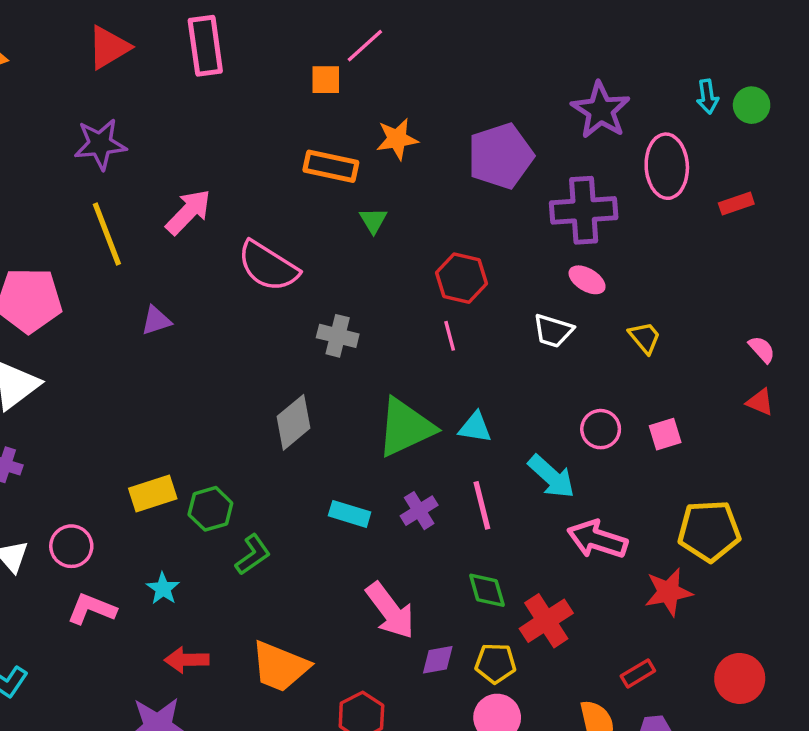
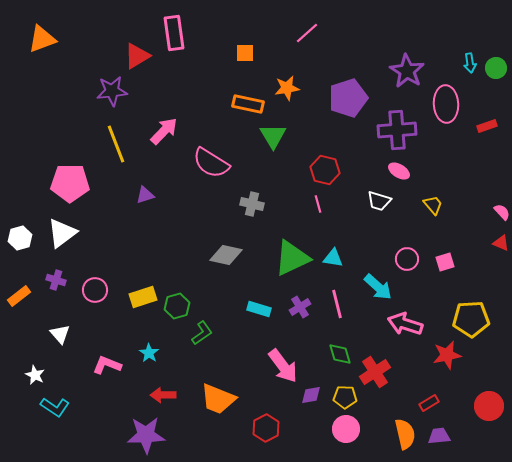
pink line: (365, 46) -> (307, 33), moved
red triangle: (109, 47) -> (137, 56), moved
green triangle: (373, 220) -> (273, 136), size x1.6
gray diamond: (294, 422) -> (226, 255), turned 52
pink circle: (71, 546) -> (95, 290), moved

